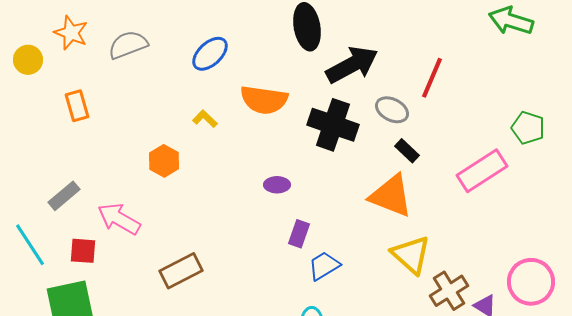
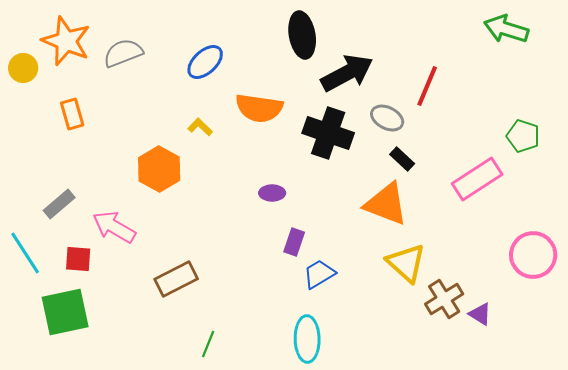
orange star: (71, 33) -> (66, 41), size x1.4
orange hexagon: (164, 161) -> (159, 169), size x1.4
pink circle: (531, 282) -> (533, 255), moved

